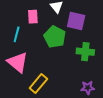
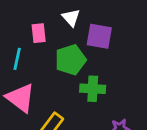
green pentagon: (55, 37) -> (70, 60), turned 30
green cross: (85, 52) -> (93, 89), moved

